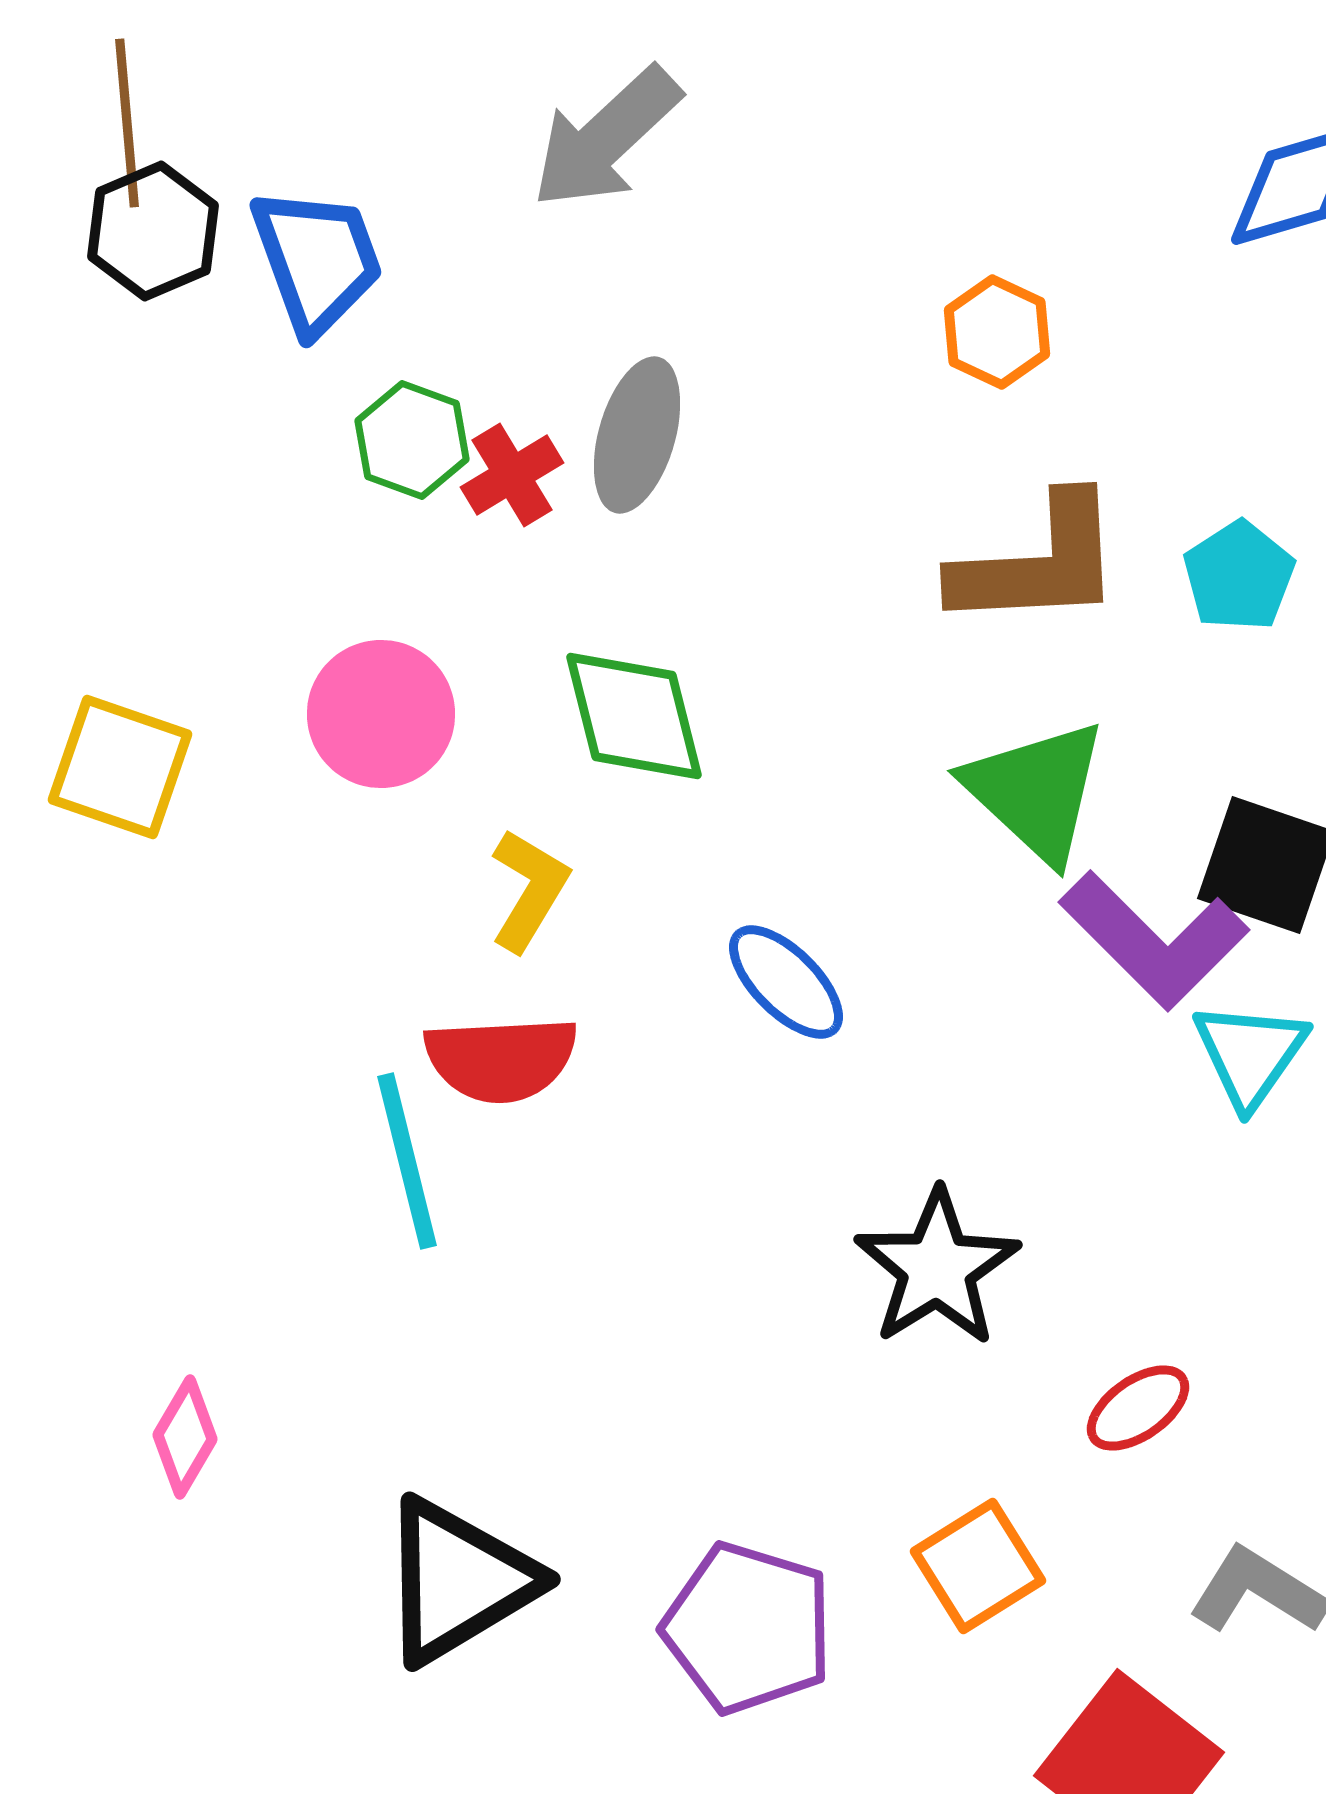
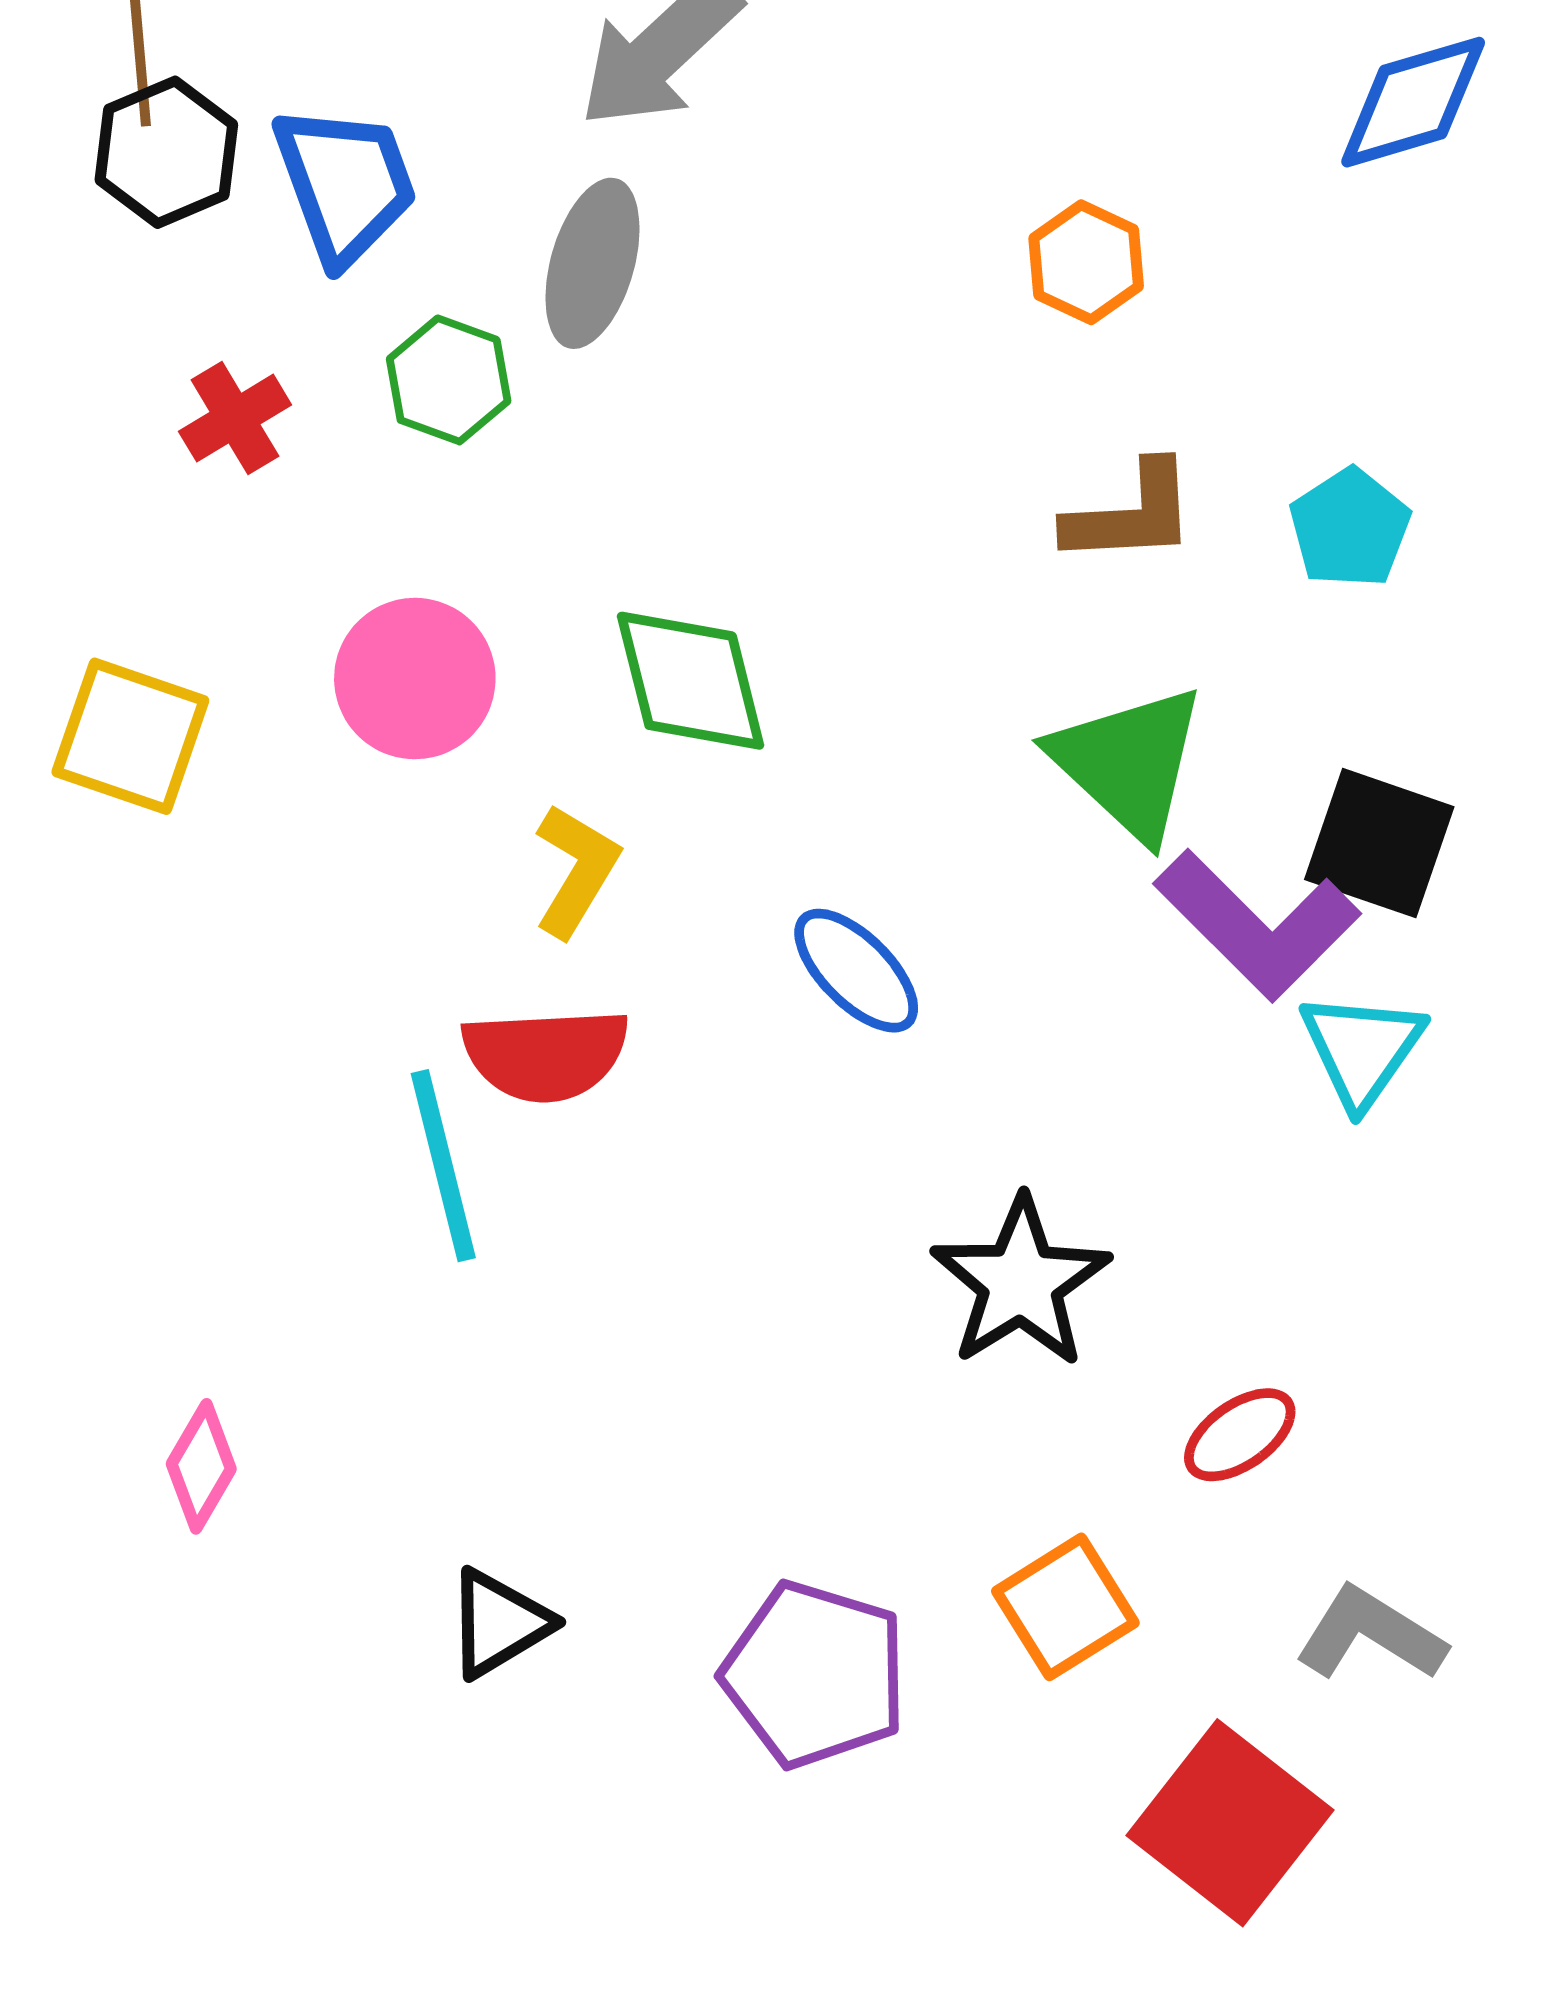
gray ellipse: (637, 435) -> (592, 263), moved
red cross: (512, 475) -> (235, 418), moved
brown L-shape: (1038, 563) -> (1131, 514), size x0.7
black triangle: (458, 1581) -> (499, 1623), size x0.6

